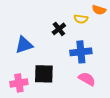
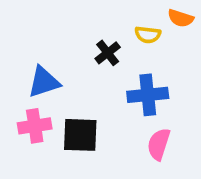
pink semicircle: (87, 79) -> (159, 144), turned -102
pink cross: (19, 83) -> (35, 126), moved

